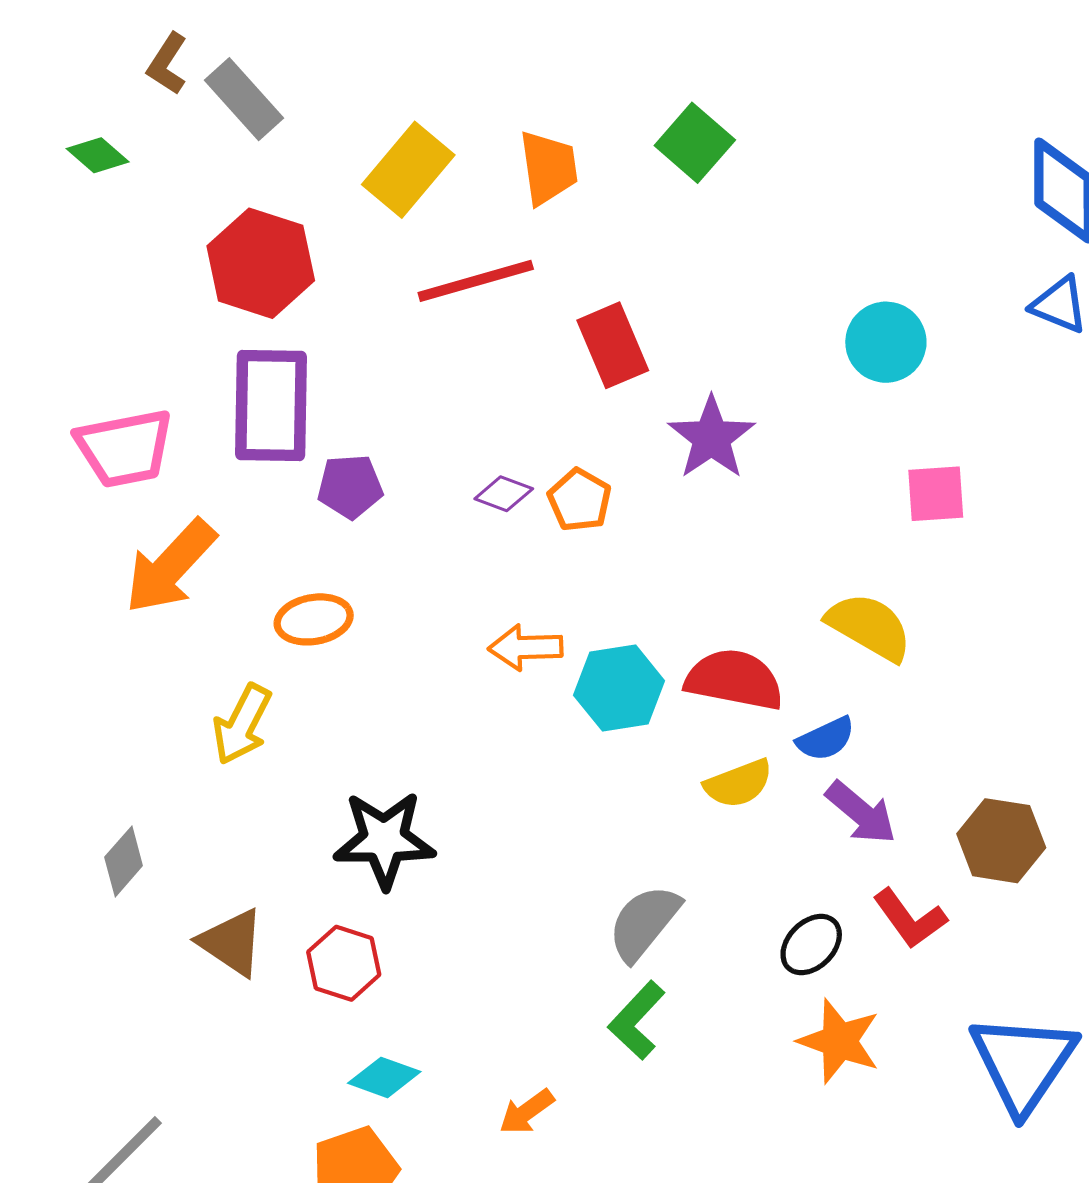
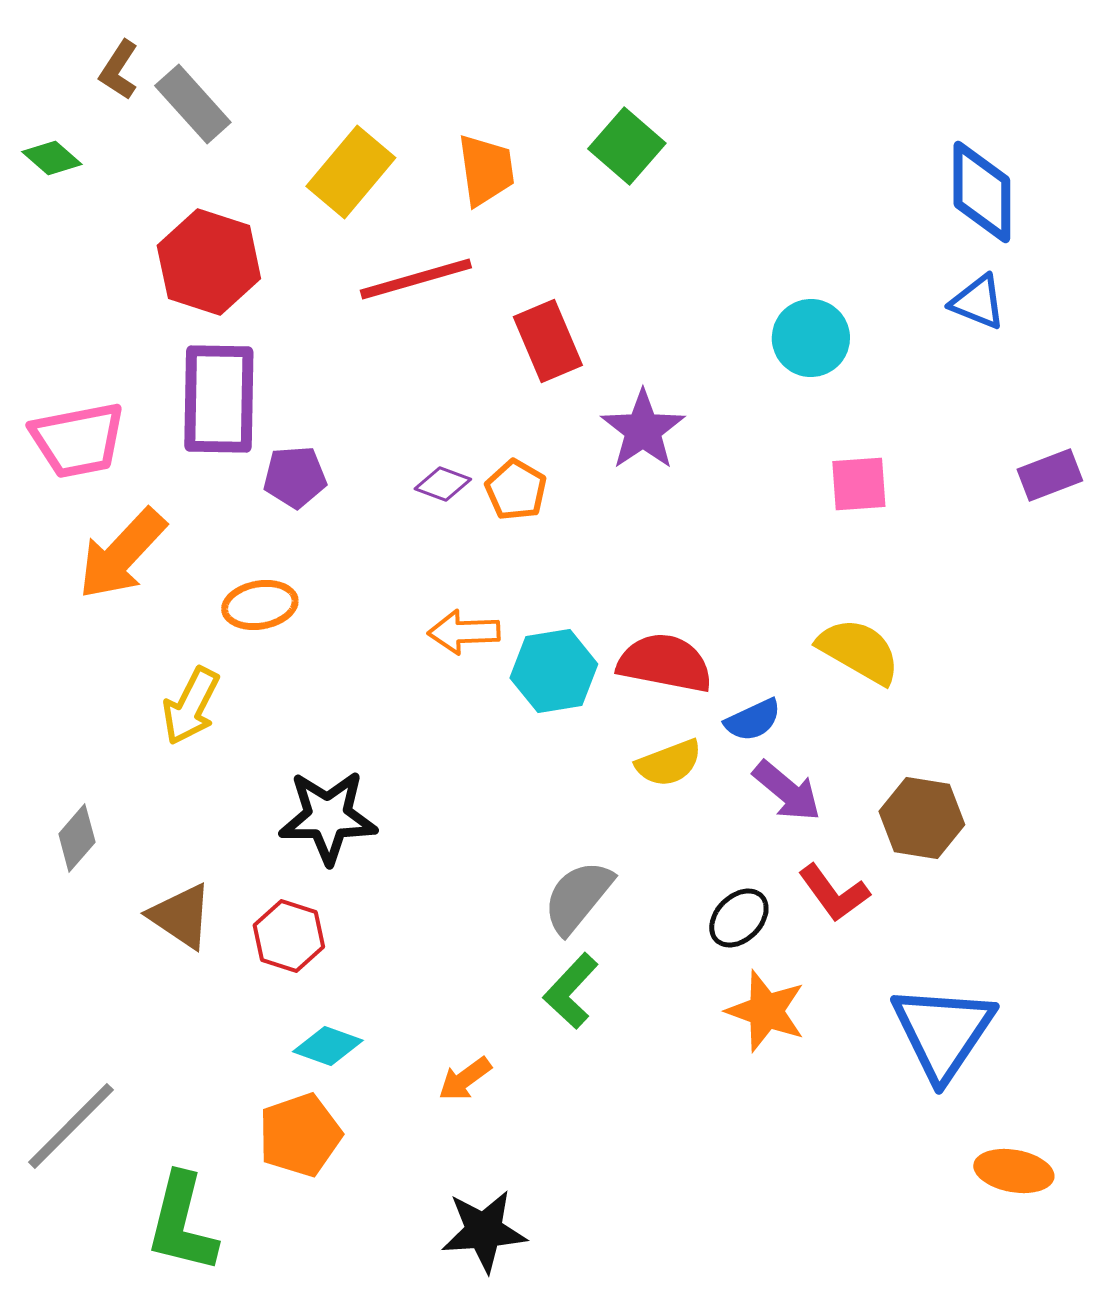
yellow semicircle: (869, 627) -> (859, 651), moved

